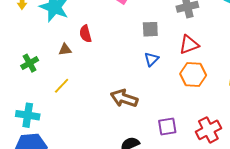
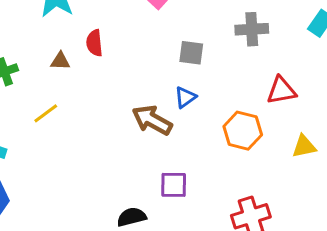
red triangle: (189, 45) -> (281, 91), moved
brown arrow: (124, 98) -> (152, 120), moved
purple square: (167, 127) -> (174, 185), moved

